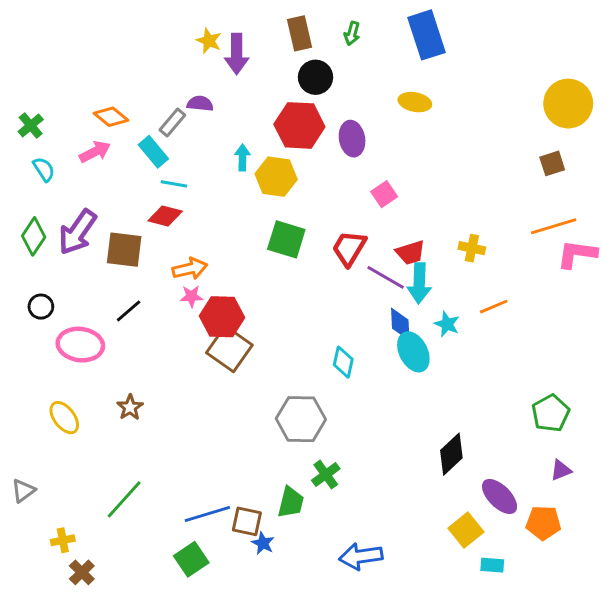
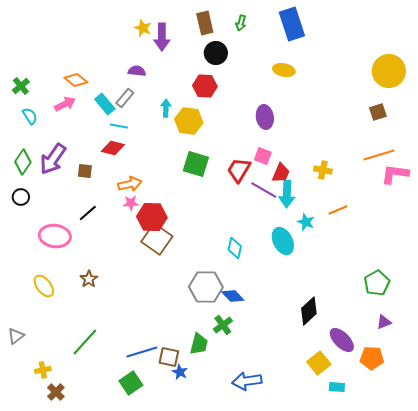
gray rectangle: (172, 123) -> (125, 98), moved
red hexagon: (299, 125) -> (205, 86), size x0.7
purple ellipse: (352, 139) -> (265, 117), moved
pink square: (384, 194) -> (263, 156), moved, turned -36
brown square: (124, 250) -> (85, 171), size x0.6
red trapezoid: (410, 253) -> (281, 173), turned -50
black circle: (41, 307) -> (21, 197), moved
blue diamond: (400, 324) -> (233, 296), moved, turned -40

